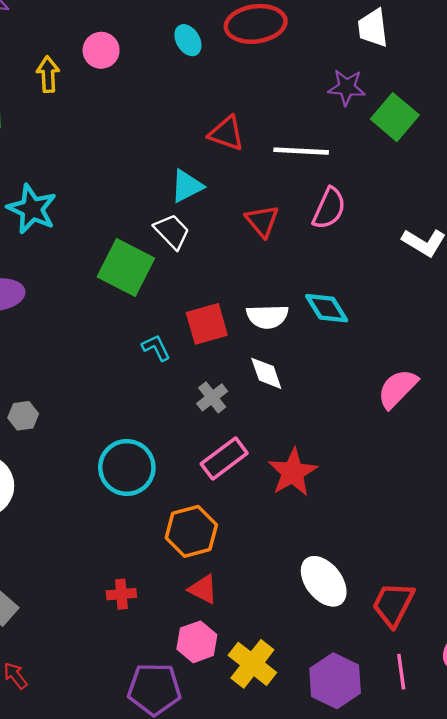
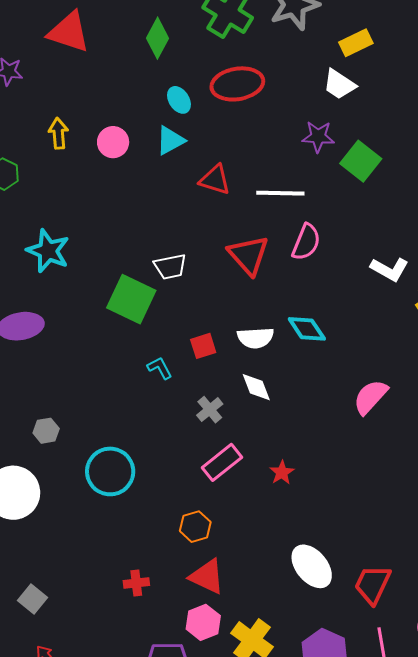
white trapezoid: (373, 28) -> (339, 84), turned -48
pink circle: (101, 50) -> (113, 142), moved
cyan triangle: (187, 186) -> (170, 140), moved
red triangle: (262, 221) -> (248, 255), size x1.4
white trapezoid: (172, 232) -> (170, 267), turned 124
red square: (207, 324) -> (203, 346), size x0.7
cyan circle: (127, 467) -> (110, 471), moved
red star: (293, 472) -> (282, 473), size x0.6
orange hexagon: (191, 531) -> (195, 527), size x0.7
red triangle: (203, 589) -> (207, 576), size x1.4

